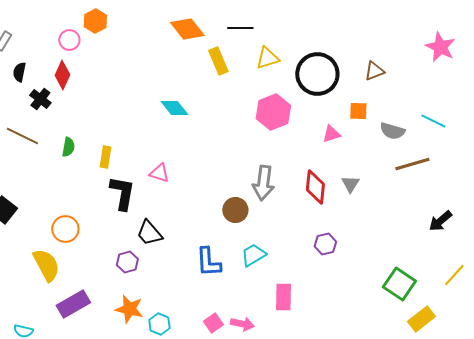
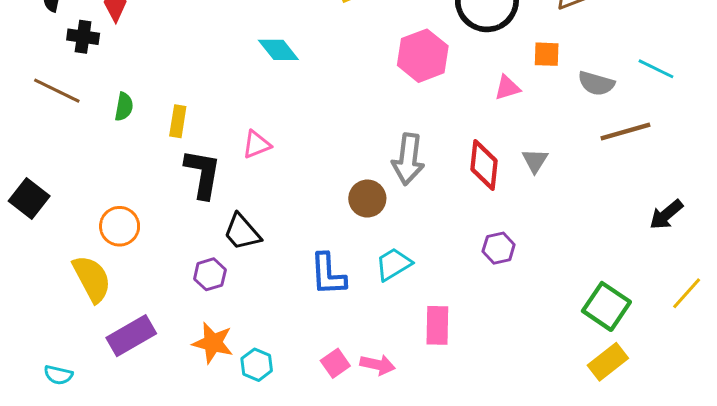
black cross: (40, 99) -> (83, 37), turned -30
pink triangle: (159, 173) -> (257, 145), turned -40
yellow rectangle: (421, 319) -> (608, 362), moved

